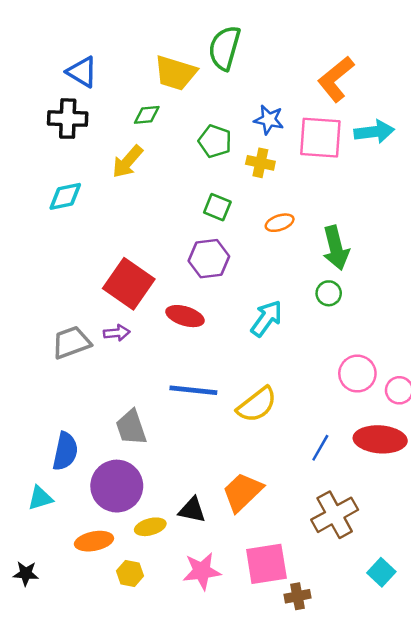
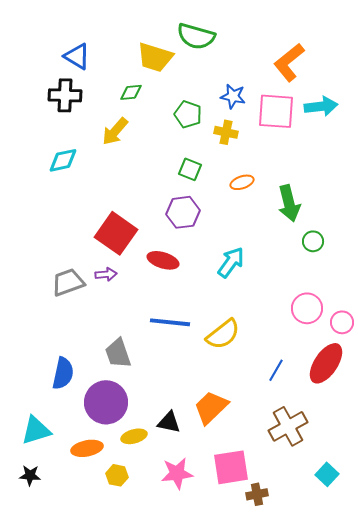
green semicircle: (225, 48) -> (196, 36), turned -90
green circle: (329, 293) -> (313, 241), moved
red ellipse: (380, 439) -> (326, 363), turned -60
cyan triangle: (40, 498) -> (36, 430), moved, size x1.4

